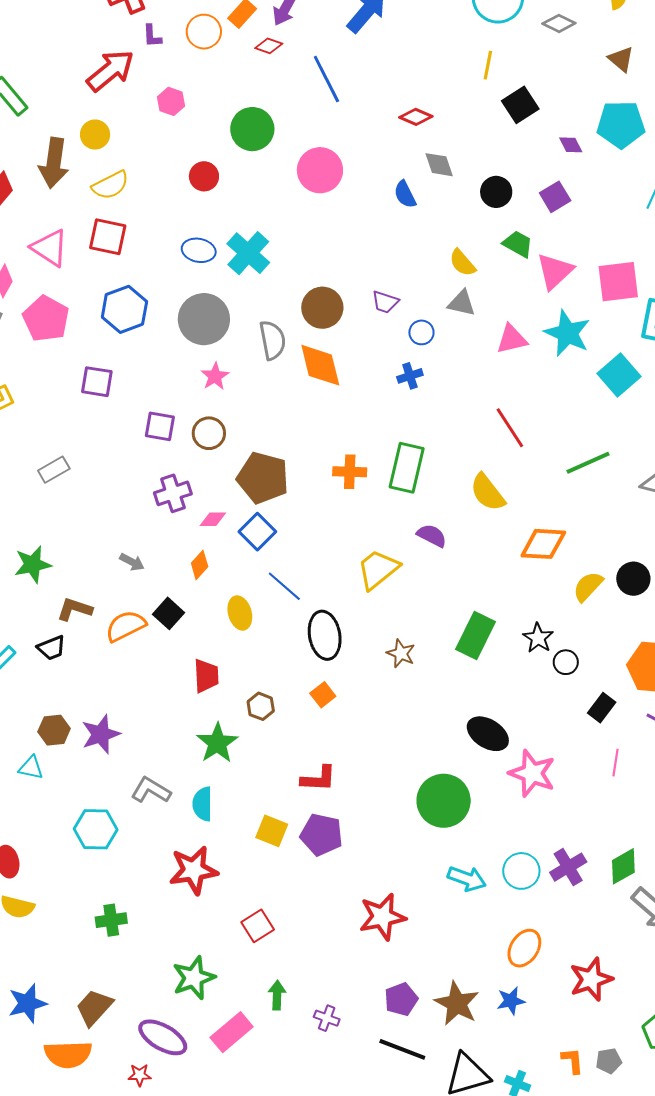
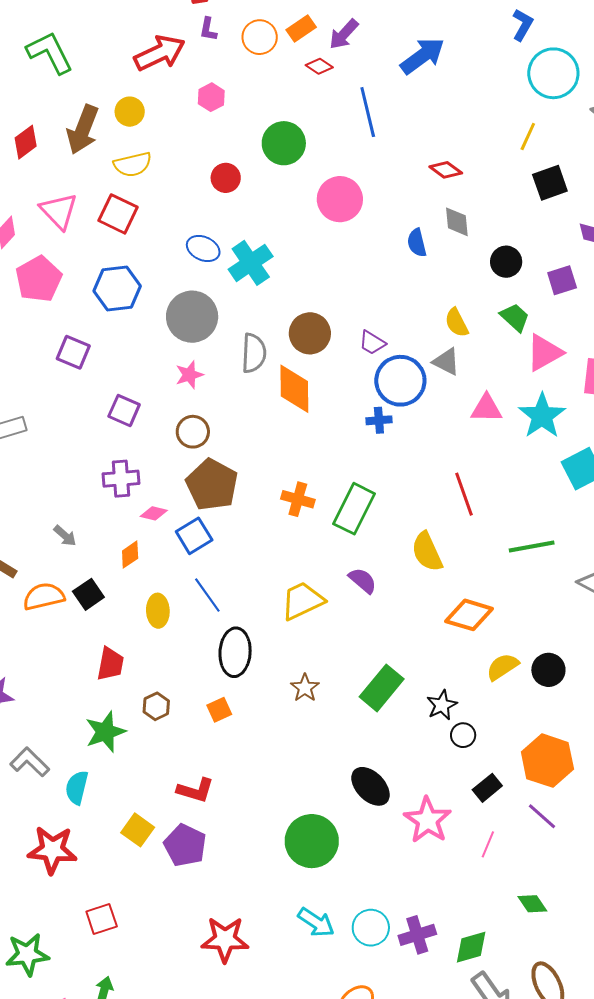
blue circle: (421, 332) -> (400, 381), size x2.0
brown circle: (209, 433) -> (193, 432), moved
pink star: (532, 773) -> (428, 820), moved

